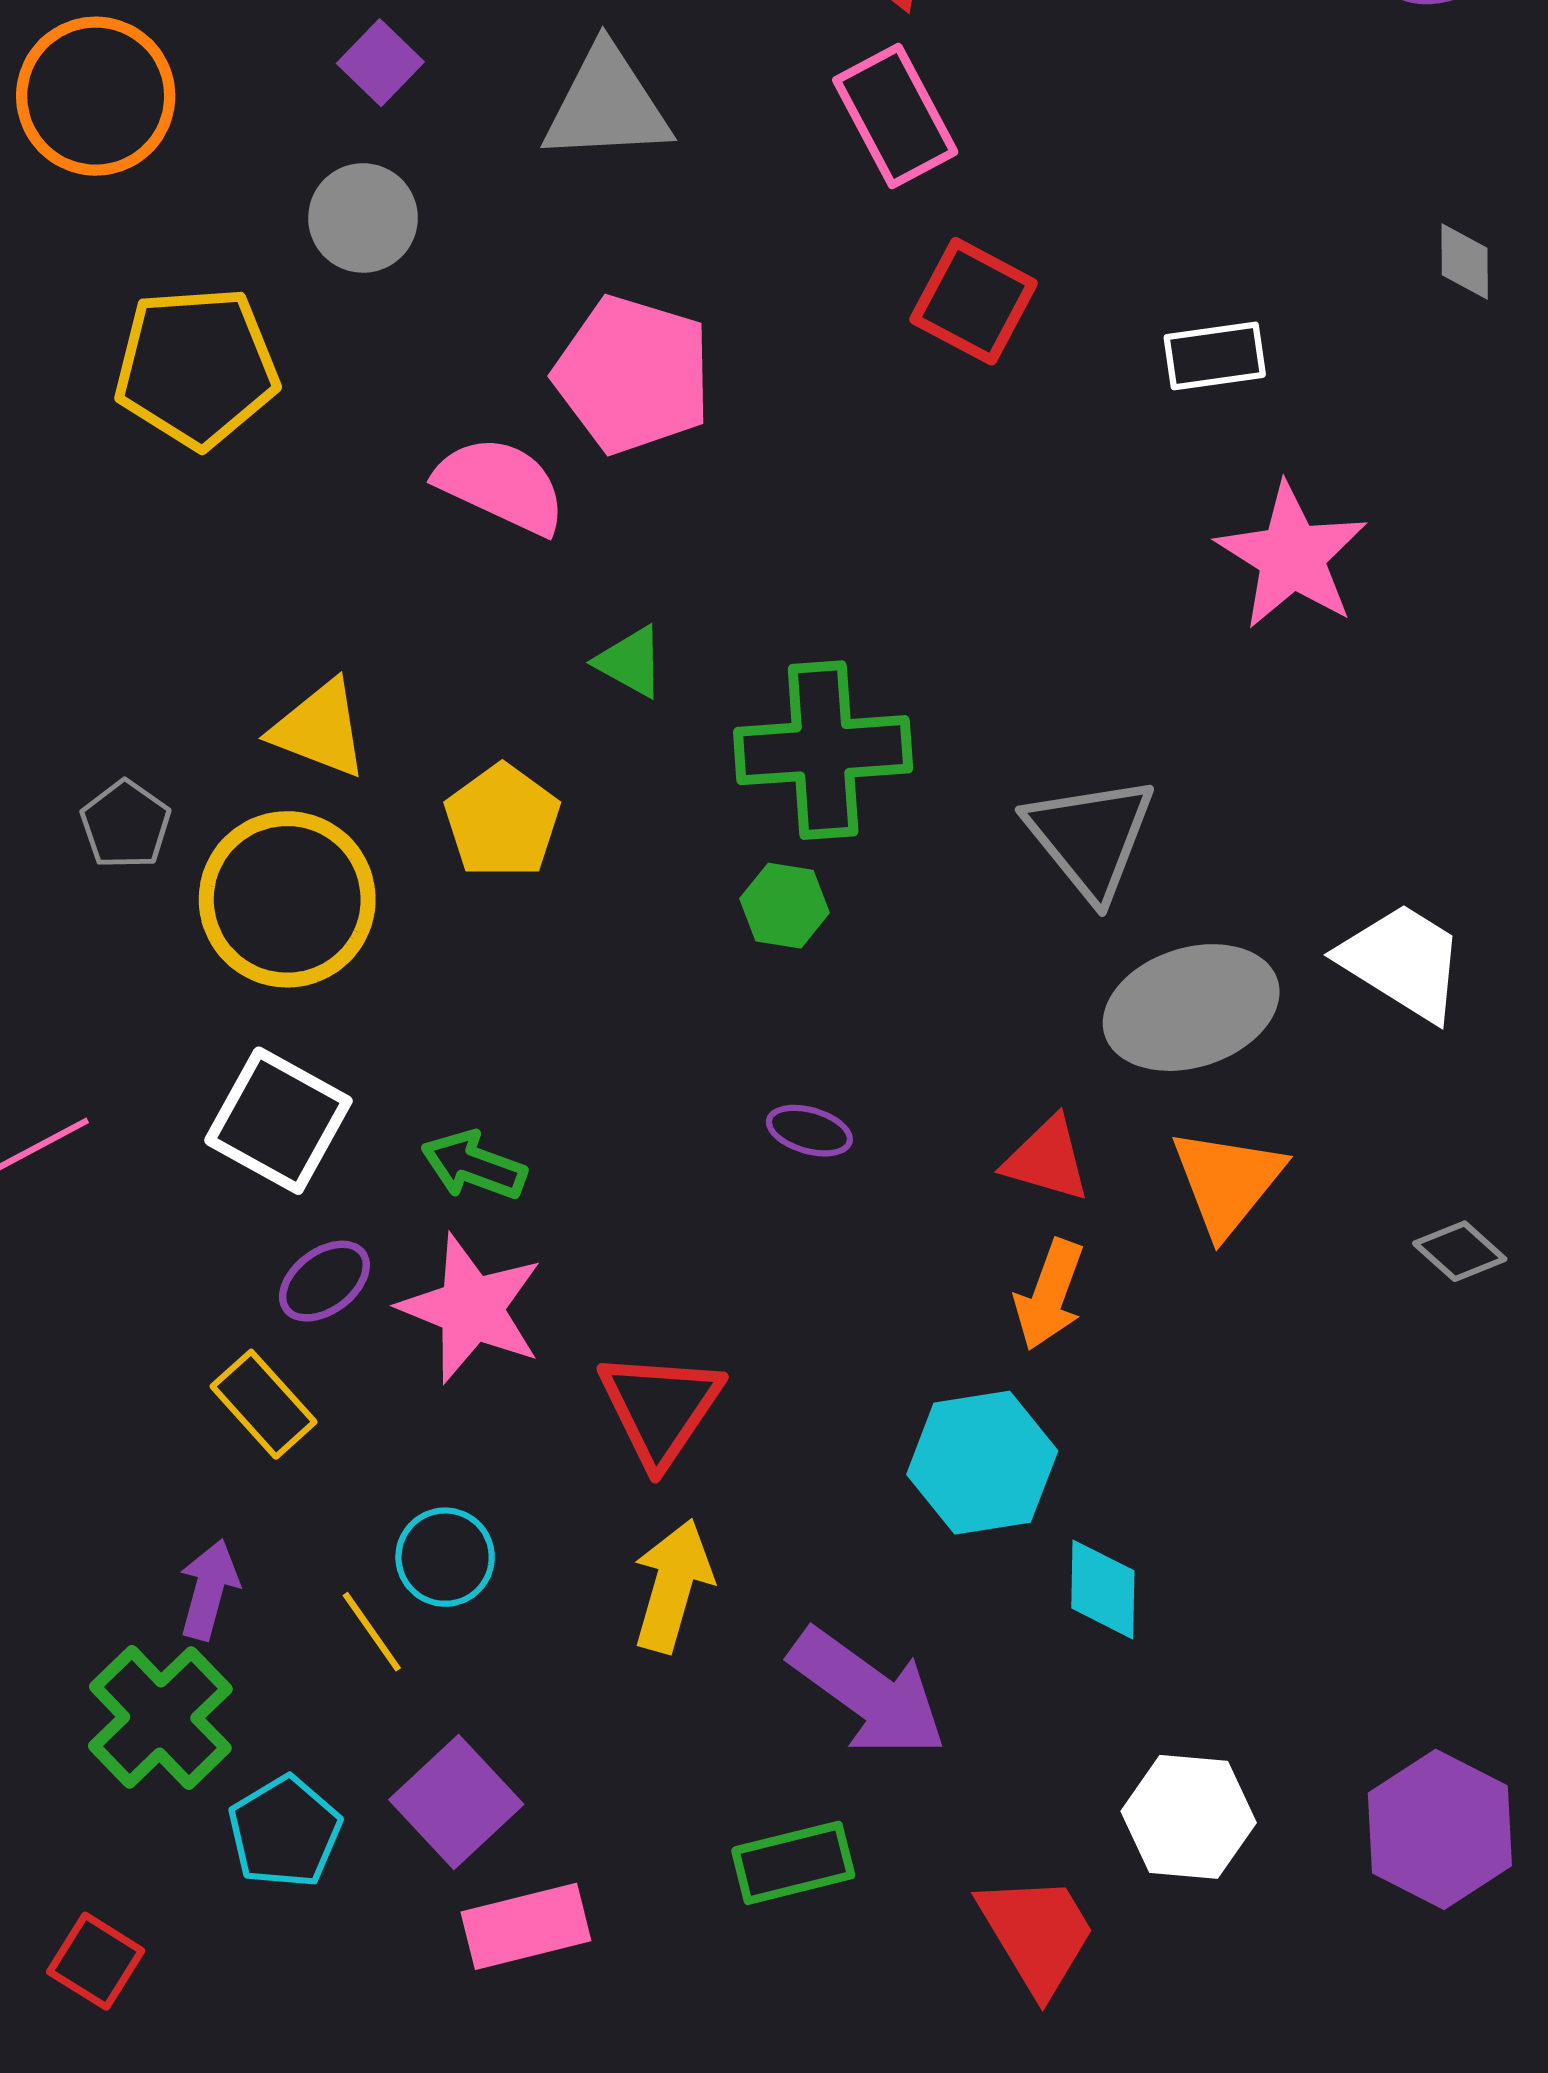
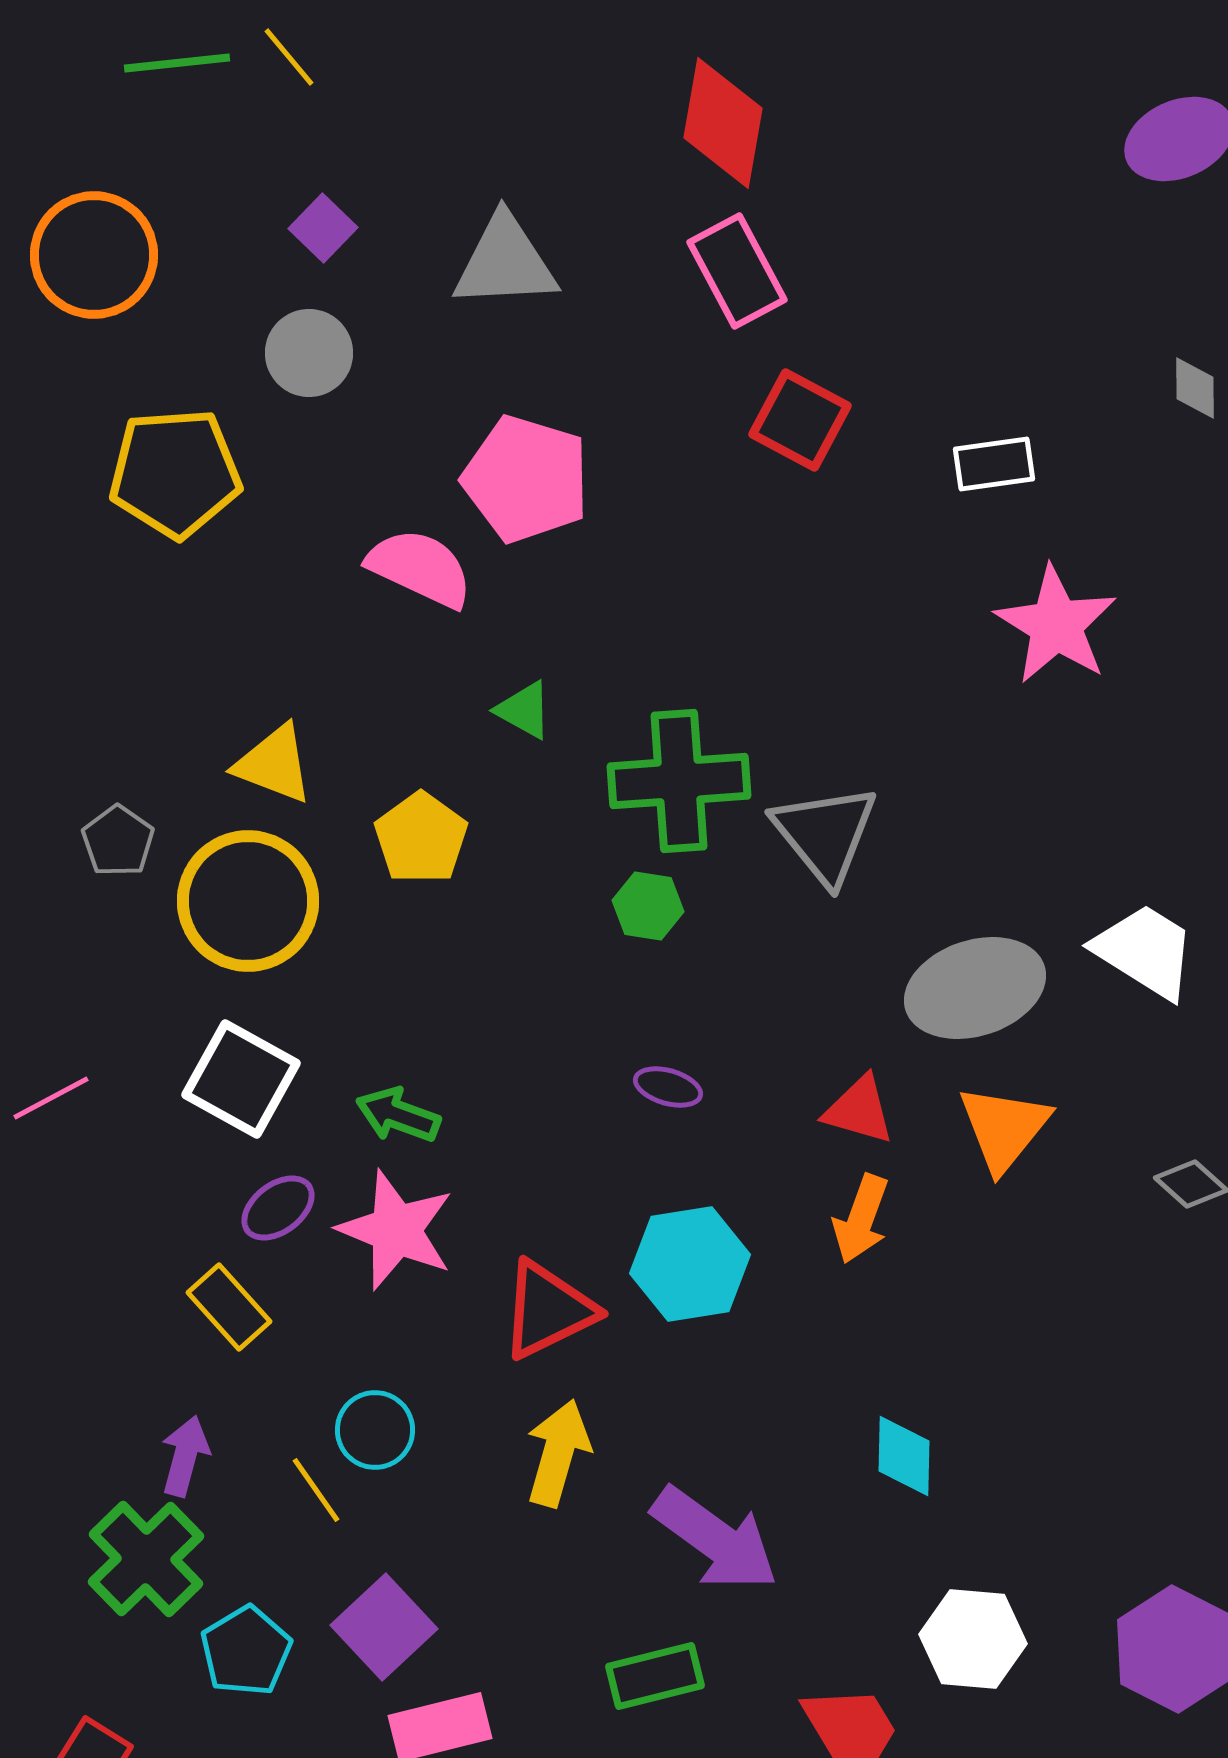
gray triangle: (1090, 837) -> (825, 834), moved
red triangle: (660, 1408) -> (548, 1310), turned 30
cyan hexagon: (982, 1463) -> (690, 1264), moved

